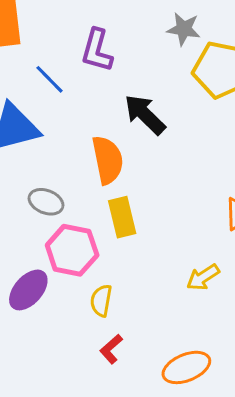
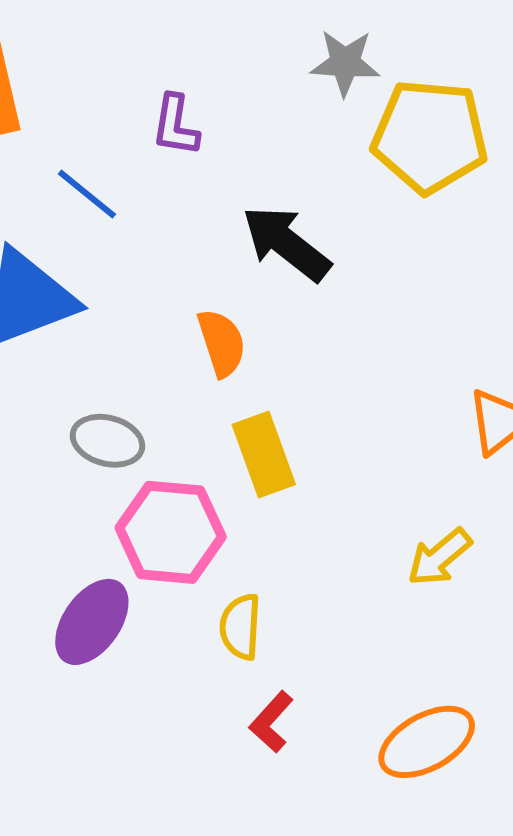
purple L-shape: (97, 50) -> (175, 125), size x0.7
orange semicircle: (108, 160) -> (222, 343), size x0.7

